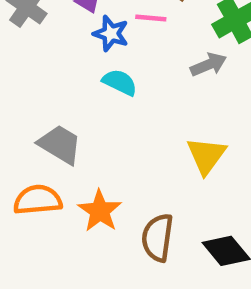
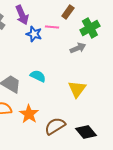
cyan semicircle: (120, 82) -> (38, 76), moved
brown semicircle: (157, 238) -> (55, 126), turned 50

